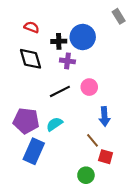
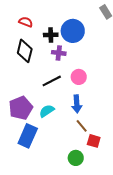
black diamond: (30, 59) -> (25, 51), turned 30
blue arrow: (104, 116) -> (77, 104), moved
purple pentagon: (26, 121) -> (21, 108), turned -30

